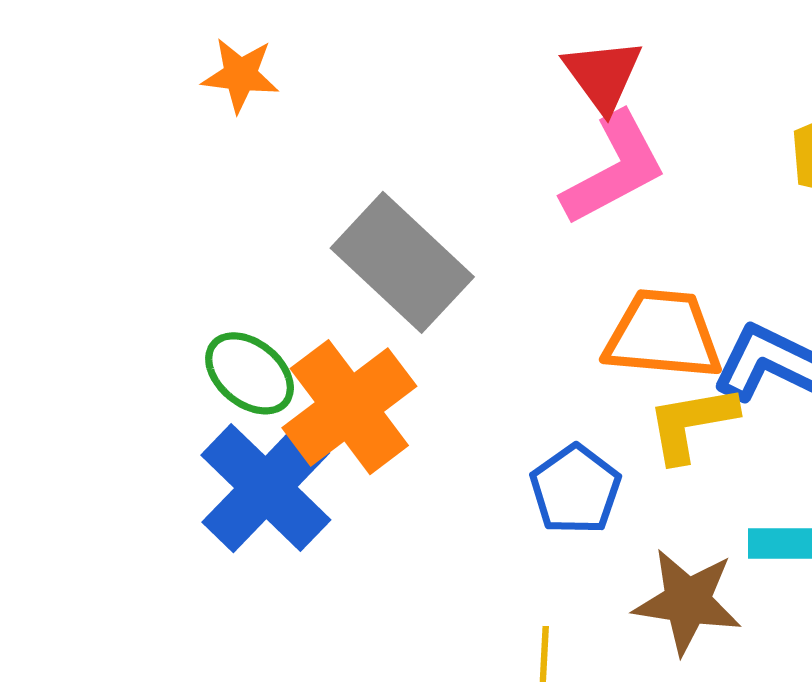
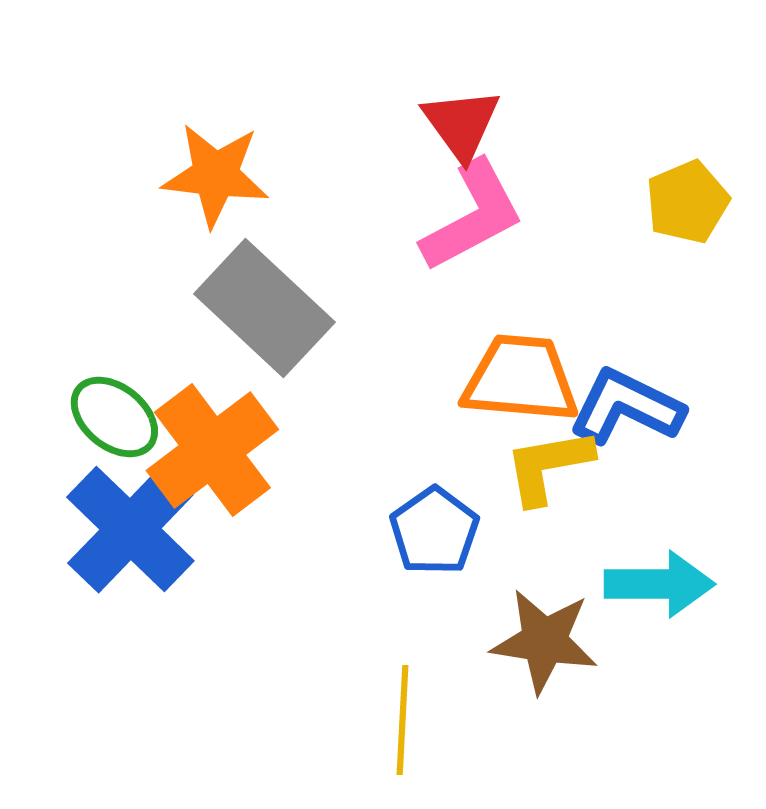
orange star: (240, 75) -> (215, 175), moved, size x1.4

